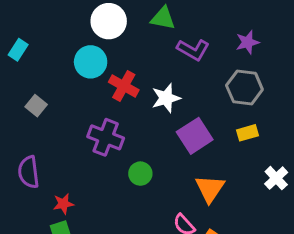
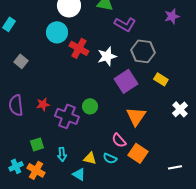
purple star: (247, 42) -> (172, 16), moved
gray hexagon: (244, 88) -> (143, 51), moved
yellow rectangle: (247, 133) -> (161, 79), turned 48
purple cross: (106, 137) -> (67, 116), moved
red star: (63, 204) -> (43, 104), moved

